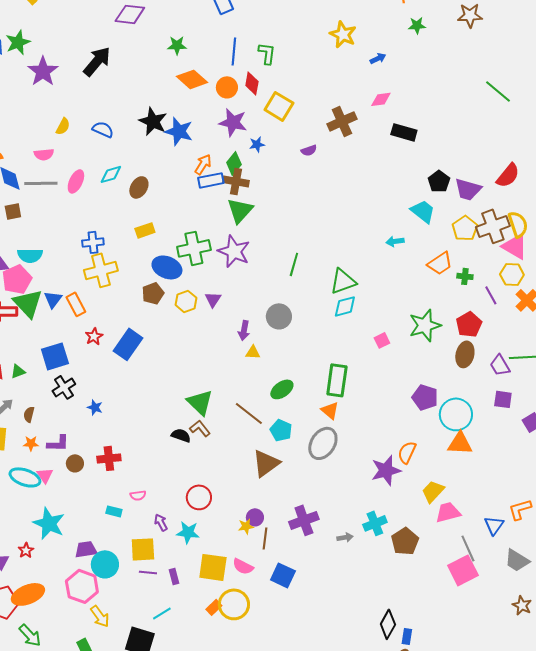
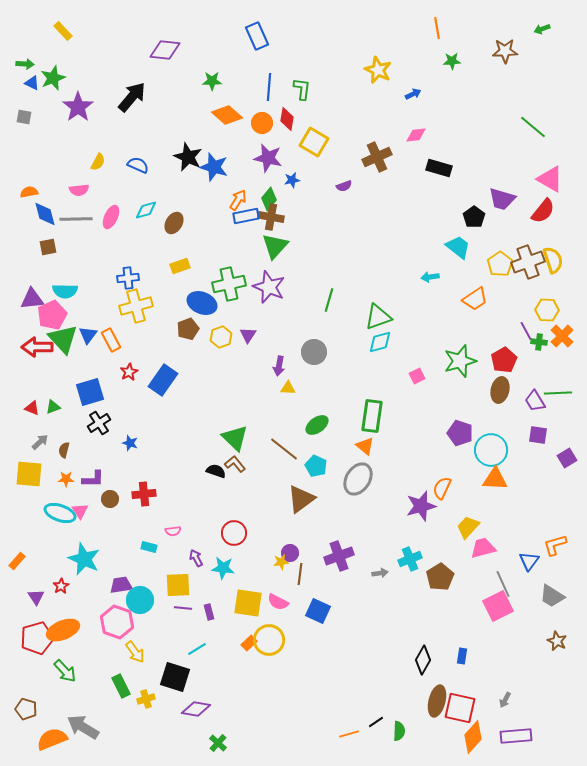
purple trapezoid: (468, 189) -> (502, 199), moved
pink triangle: (515, 246) -> (550, 179), moved
green cross: (465, 276) -> (539, 342), moved
blue rectangle: (407, 636) -> (462, 656), moved

